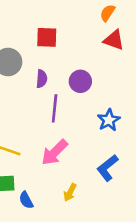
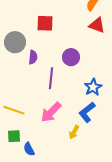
purple semicircle: (42, 79) -> (33, 57), moved
blue L-shape: (107, 168) -> (87, 112), moved
yellow arrow: (70, 192) -> (74, 132), moved

